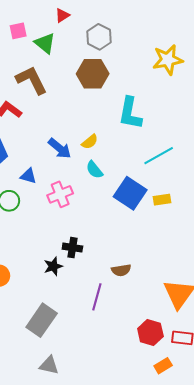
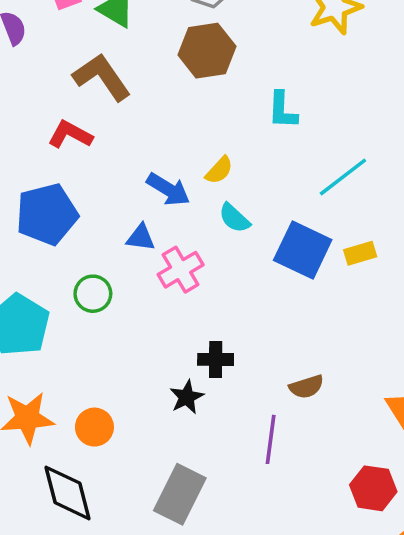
cyan L-shape: (130, 113) -> (282, 110), size x0.7
blue triangle: (28, 176) -> (141, 238), moved

